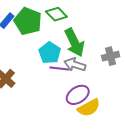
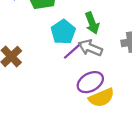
green arrow: (74, 42) -> (92, 23), size x0.7
purple line: (60, 68) -> (73, 51), turned -54

